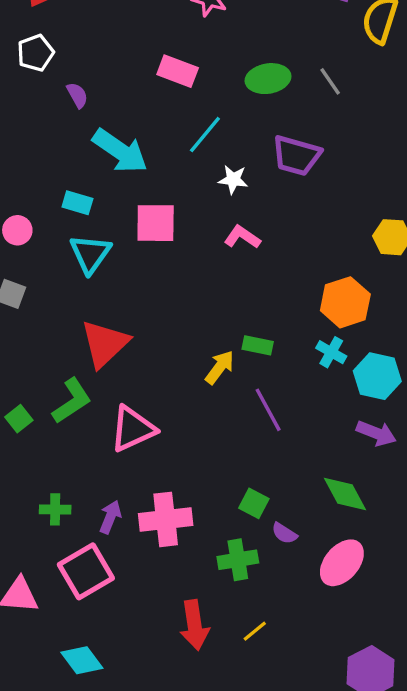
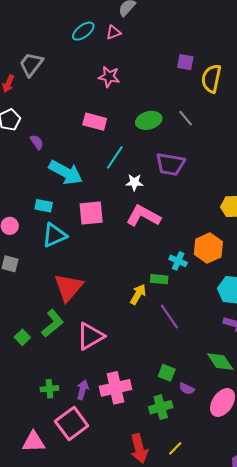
pink L-shape: (242, 237) -> (143, 216), size x1.6
cyan triangle: (90, 254) -> (54, 235), turned 36
cyan cross: (331, 352) -> (178, 261), moved

